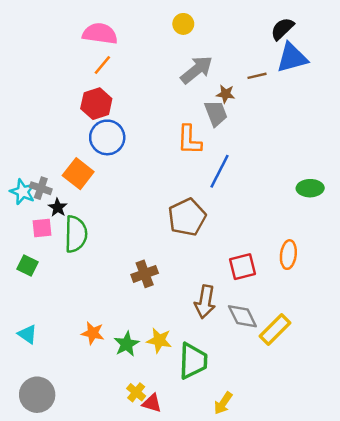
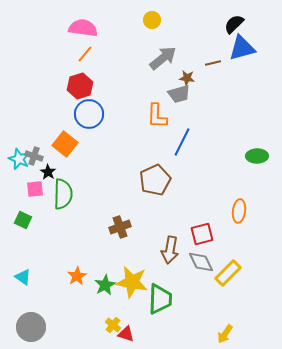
gray trapezoid: (216, 113) -> (179, 94), turned 95
red square: (242, 267) -> (202, 234), moved
orange star: (93, 333) -> (77, 276), turned 30
yellow star: (159, 340) -> (132, 282), size x1.5
yellow arrow: (223, 403) -> (225, 334), moved

